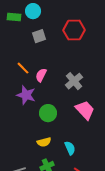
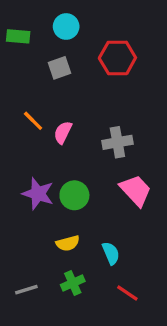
cyan circle: (33, 11) -> (66, 26), moved
gray cross: (74, 81) -> (117, 142), turned 30
purple star: (26, 95) -> (38, 194), moved

